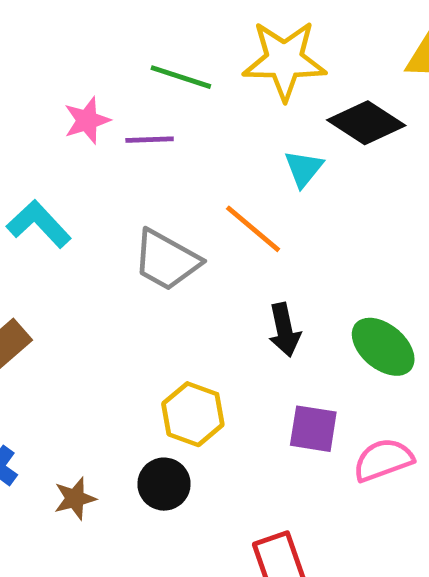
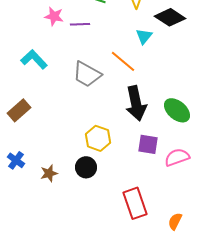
pink star: (87, 120) -> (54, 16), turned 30
black arrow: (284, 330) -> (136, 103), size x1.6

